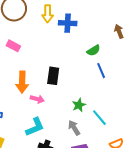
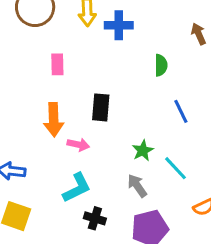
pink rectangle: (13, 46) -> (57, 64), moved, turned 64
green semicircle: (93, 50) -> (161, 65), turned -56
blue line: (101, 71) -> (181, 111), moved

